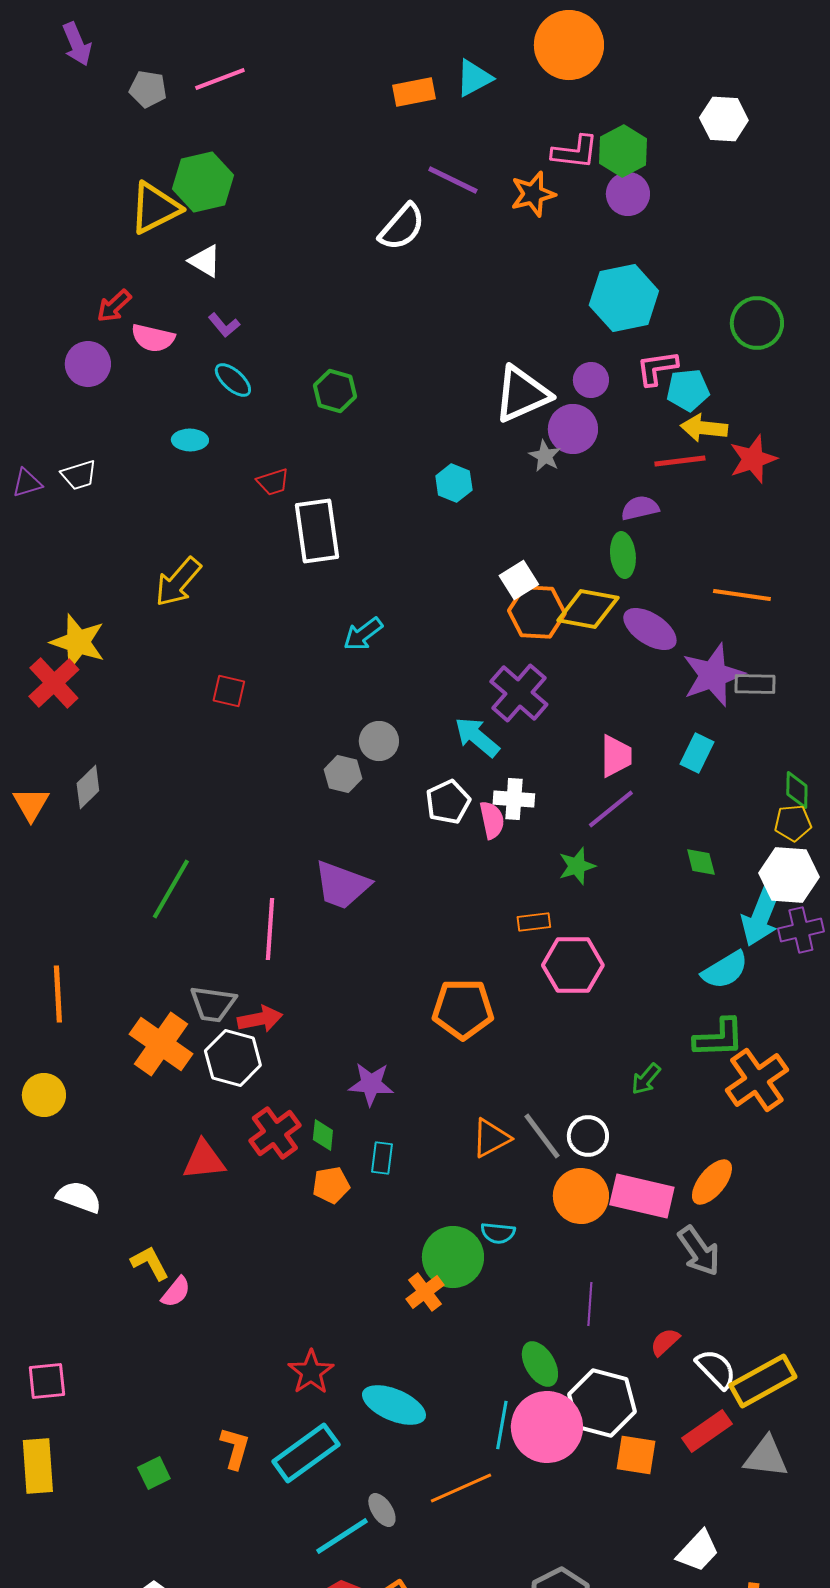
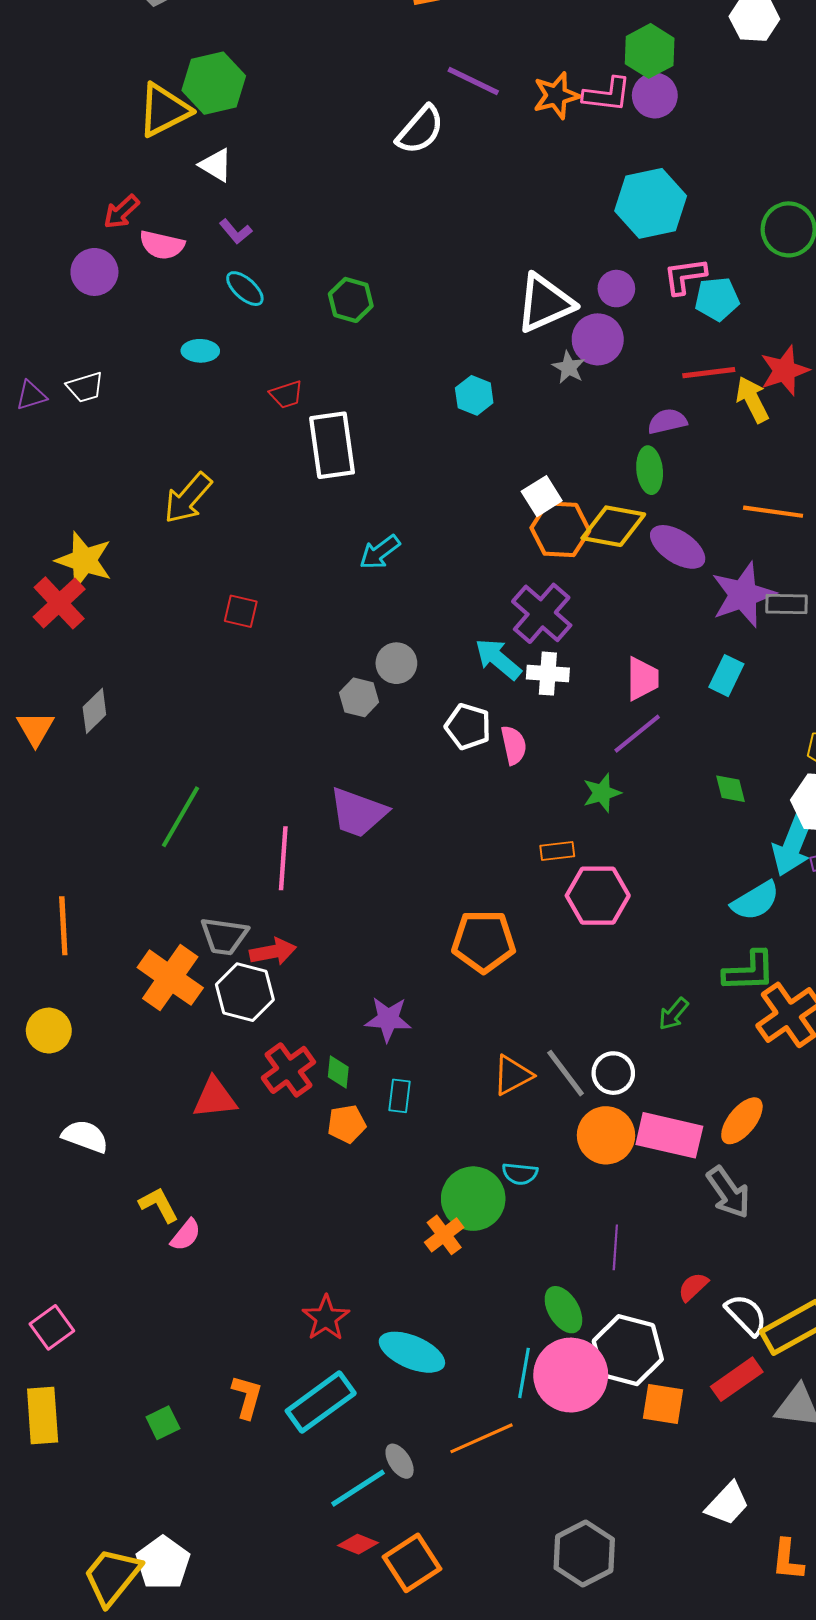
pink L-shape: (575, 152) -> (607, 95), moved
yellow arrow: (704, 428) -> (752, 400), moved, turned 57
white cross: (514, 799) -> (548, 674), moved
white pentagon: (448, 802) -> (468, 726), turned -30
pink square: (47, 1381) -> (52, 1327), turned -30

